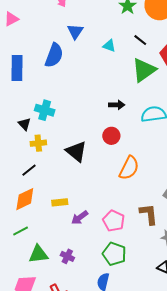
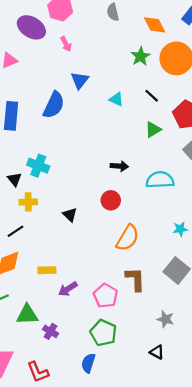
green triangle: (144, 70) -> (153, 130), size x0.6
black triangle: (76, 151) -> (70, 215), size x0.6
brown L-shape: (149, 214) -> (135, 279), moved
green triangle: (38, 254) -> (27, 315), moved

